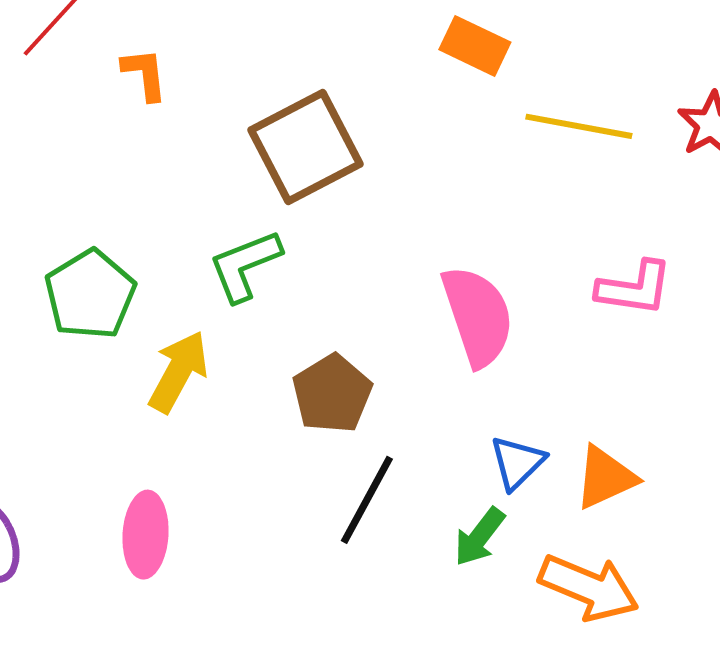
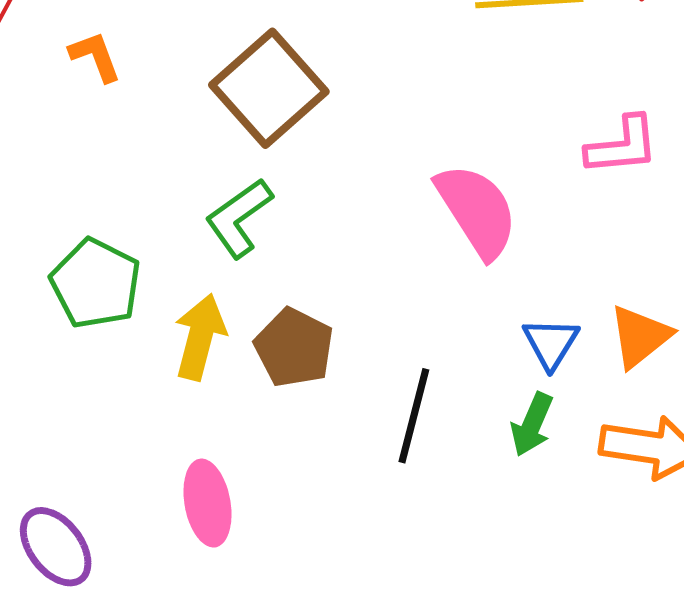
brown pentagon: (332, 394) -> (294, 348), moved

